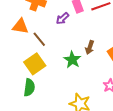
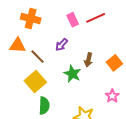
purple arrow: (62, 18) -> (62, 45), moved
green semicircle: (29, 87) -> (44, 106), moved

